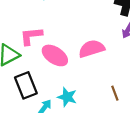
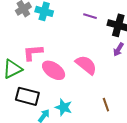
pink semicircle: (92, 49) -> (86, 65), turned 55
black rectangle: (26, 85) -> (27, 96), turned -55

